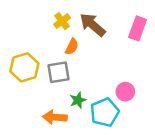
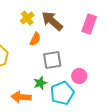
gray square: (58, 72) -> (52, 60), moved

